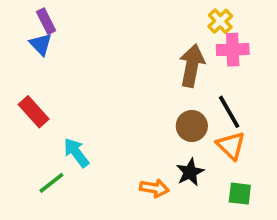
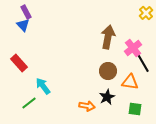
yellow cross: (220, 21) -> (146, 13), moved
pink cross: (233, 50) -> (133, 48), moved, turned -36
black line: (229, 112) -> (143, 63), moved
orange triangle: (231, 146) -> (130, 82), turned -36

